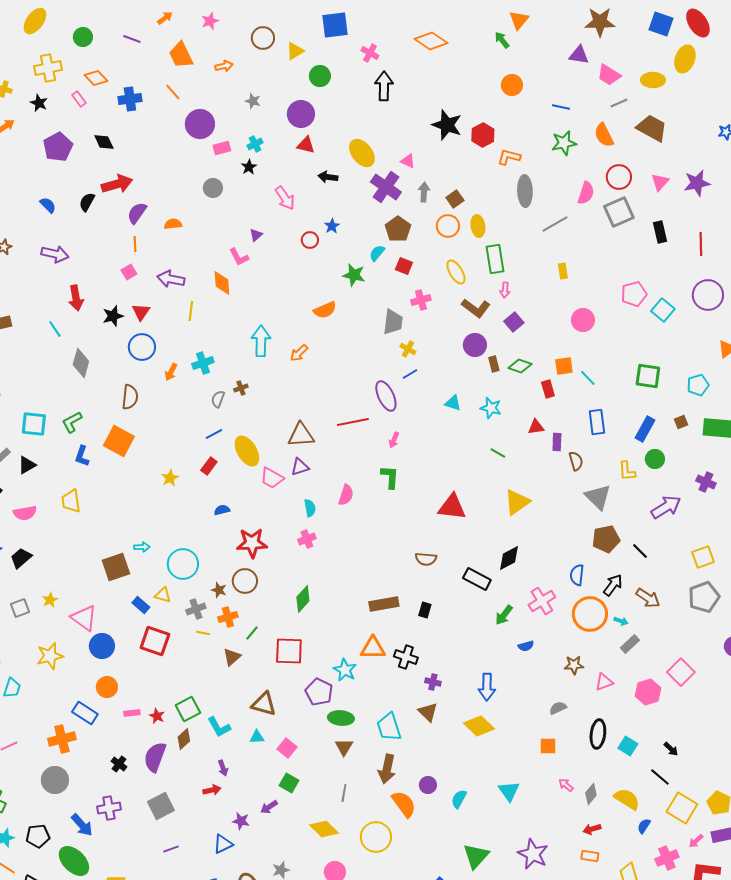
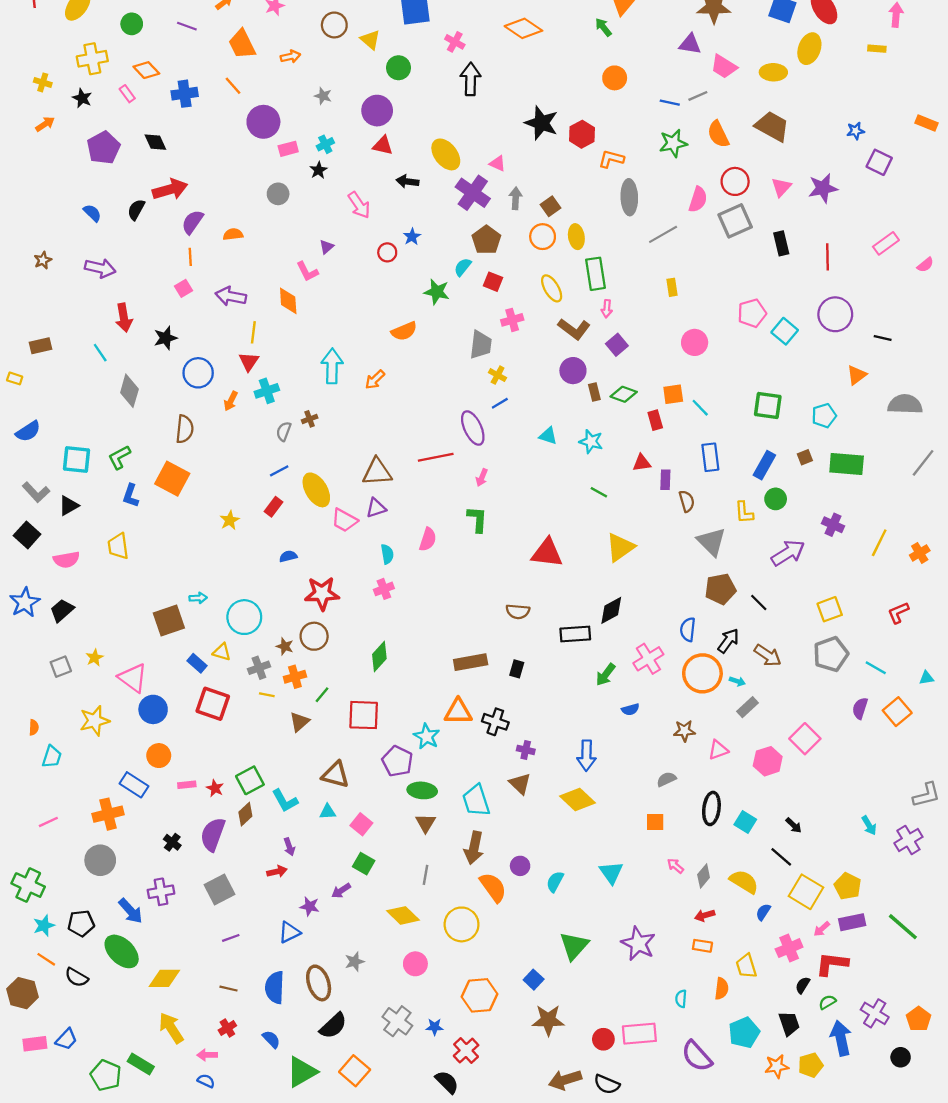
yellow triangle: (295, 51) -> (370, 40), turned -48
gray line: (619, 103) -> (698, 96), moved
red triangle: (141, 312) -> (249, 362), moved
black rectangle: (477, 579) -> (575, 634), turned -32

